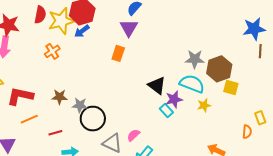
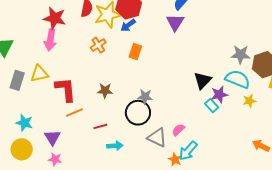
orange rectangle: (118, 53) -> (135, 52), moved
black triangle: (157, 85) -> (202, 80), turned 36
red L-shape: (20, 96) -> (66, 89), turned 72
gray star: (80, 105) -> (145, 97), moved

